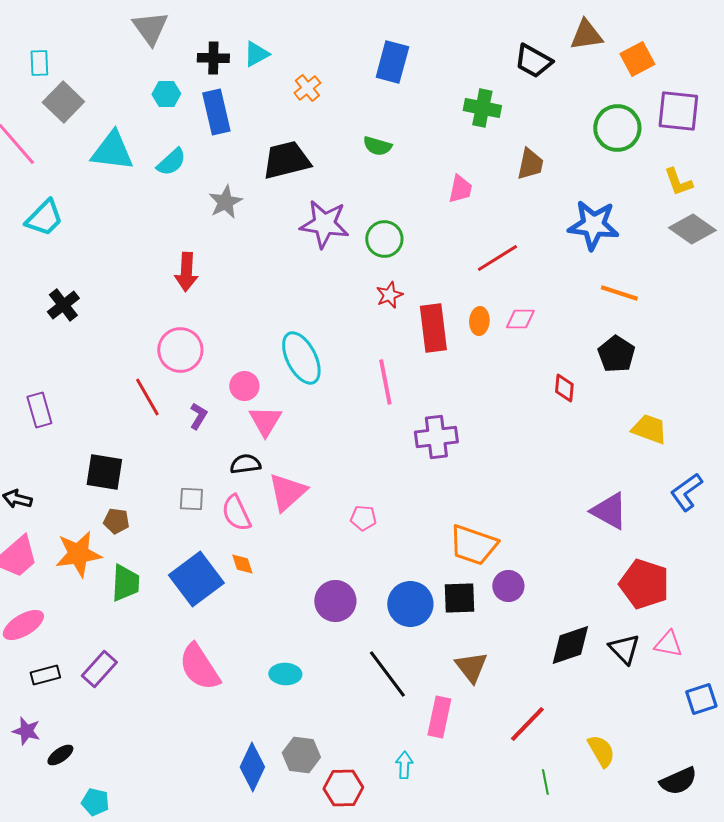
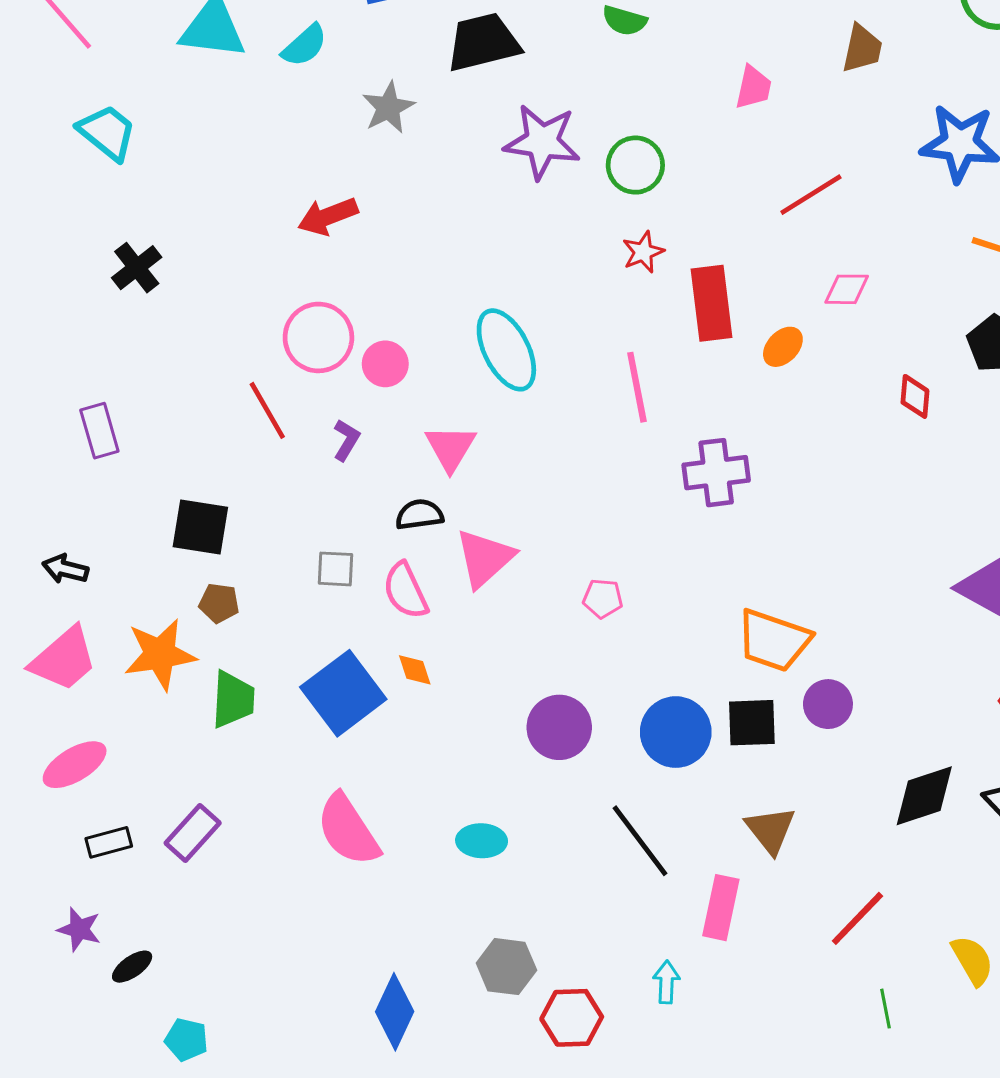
cyan trapezoid: (44, 218) -> (107, 132), turned -96
red arrow: (186, 272) -> (328, 216), turned 66
orange ellipse: (479, 321) -> (783, 347), moved, turned 40
pink circle: (244, 386) -> (385, 364), moved
blue diamond: (252, 767) -> (395, 1012), moved

